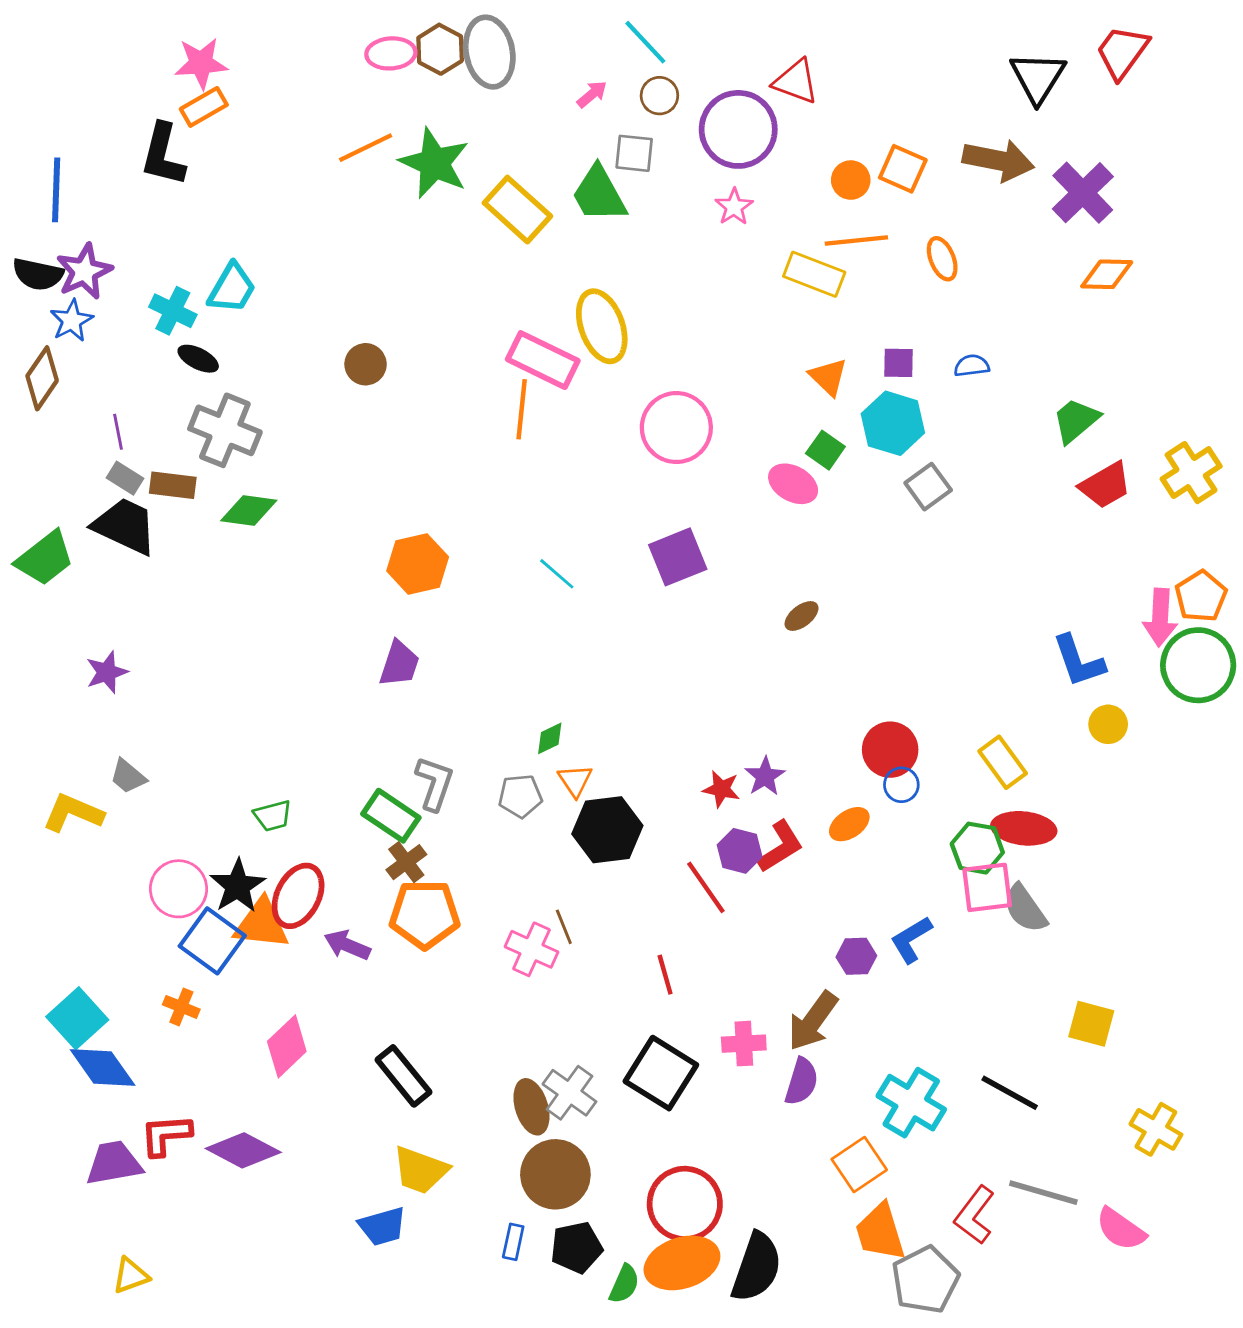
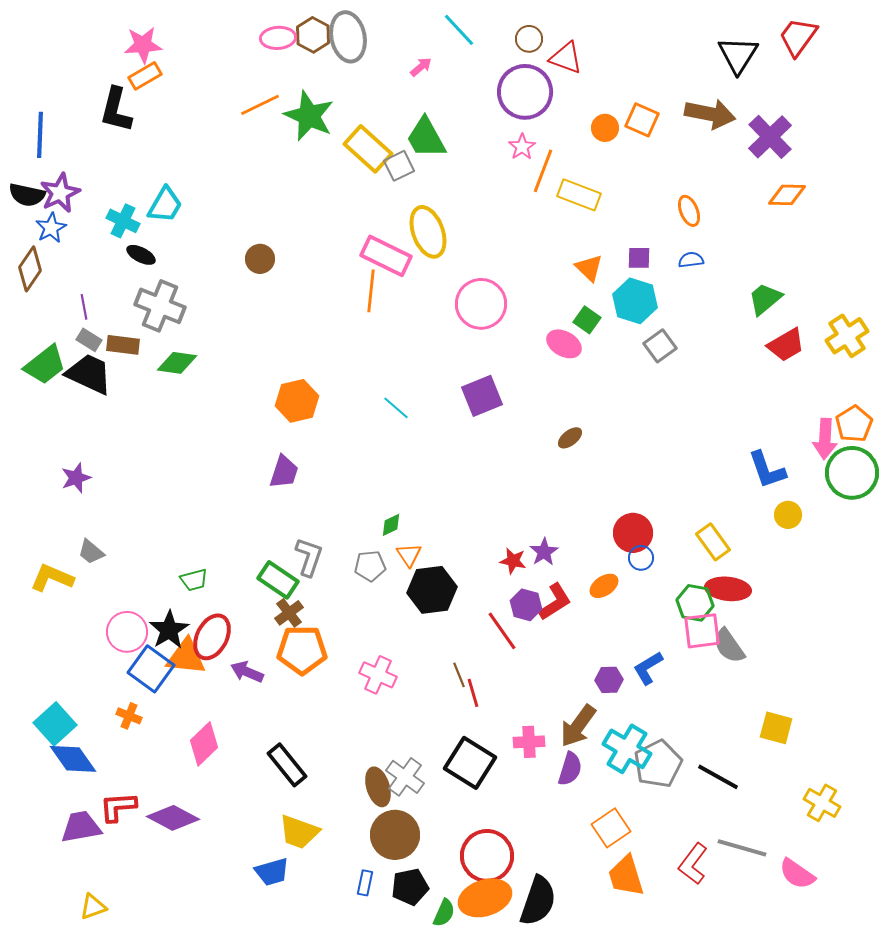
brown circle: (659, 96) -> (529, 39), moved
gray square: (634, 153) -> (399, 166), moved, turned -32
orange line: (856, 240) -> (543, 171), moved, turned -63
orange ellipse: (942, 259) -> (689, 211), moved
green trapezoid: (45, 558) -> (45, 365), moved
brown line: (564, 927) -> (459, 675), moved
cyan cross: (911, 1103) -> (627, 749), moved
gray pentagon: (925, 1280) -> (658, 764), moved

